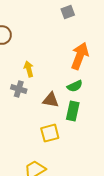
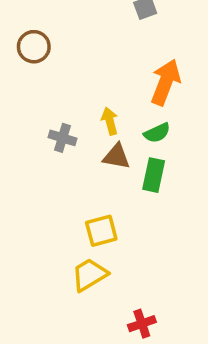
yellow arrow: (29, 69) -> (110, 121), moved
yellow square: (50, 133) -> (101, 231), moved

